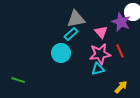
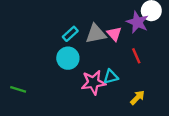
gray triangle: (76, 19) -> (96, 34), moved
cyan rectangle: (71, 34) -> (70, 34), moved
pink star: (100, 54) -> (93, 82), moved

